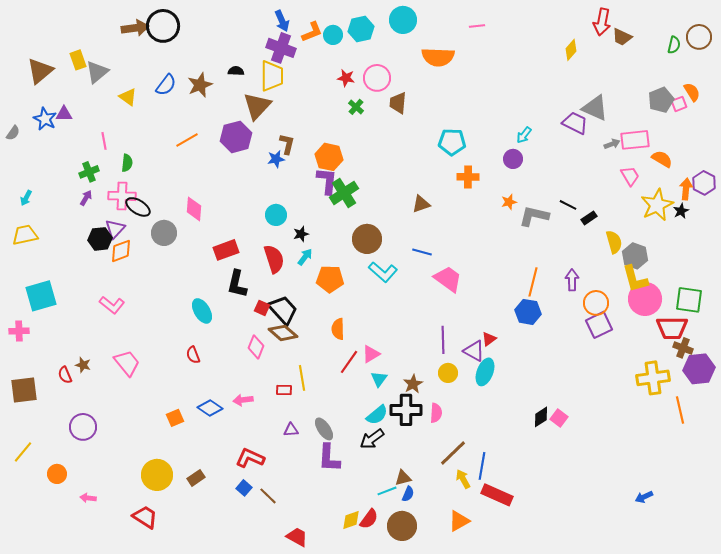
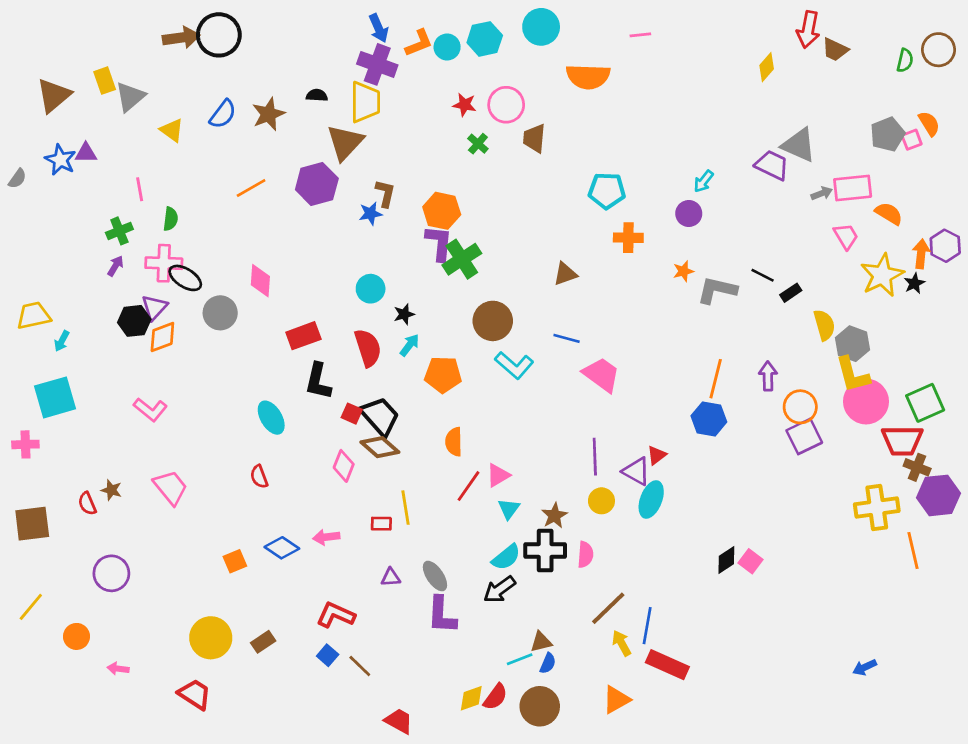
cyan arrow: (26, 198) -> (62, 341), moved
green square: (689, 300) -> (925, 403), turned -32

